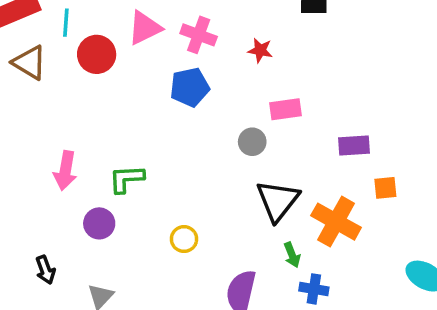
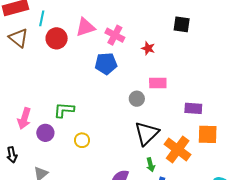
pink arrow: (65, 171) -> (24, 118), moved
orange square: (385, 188) -> (208, 134), size x1.5
yellow circle: (184, 239) -> (82, 140), moved

